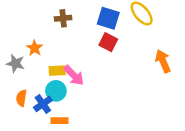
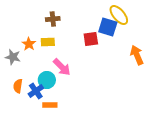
blue square: (108, 18) -> (108, 27), moved
red square: (108, 42) -> (91, 39), turned -35
yellow rectangle: (57, 71) -> (48, 42), moved

